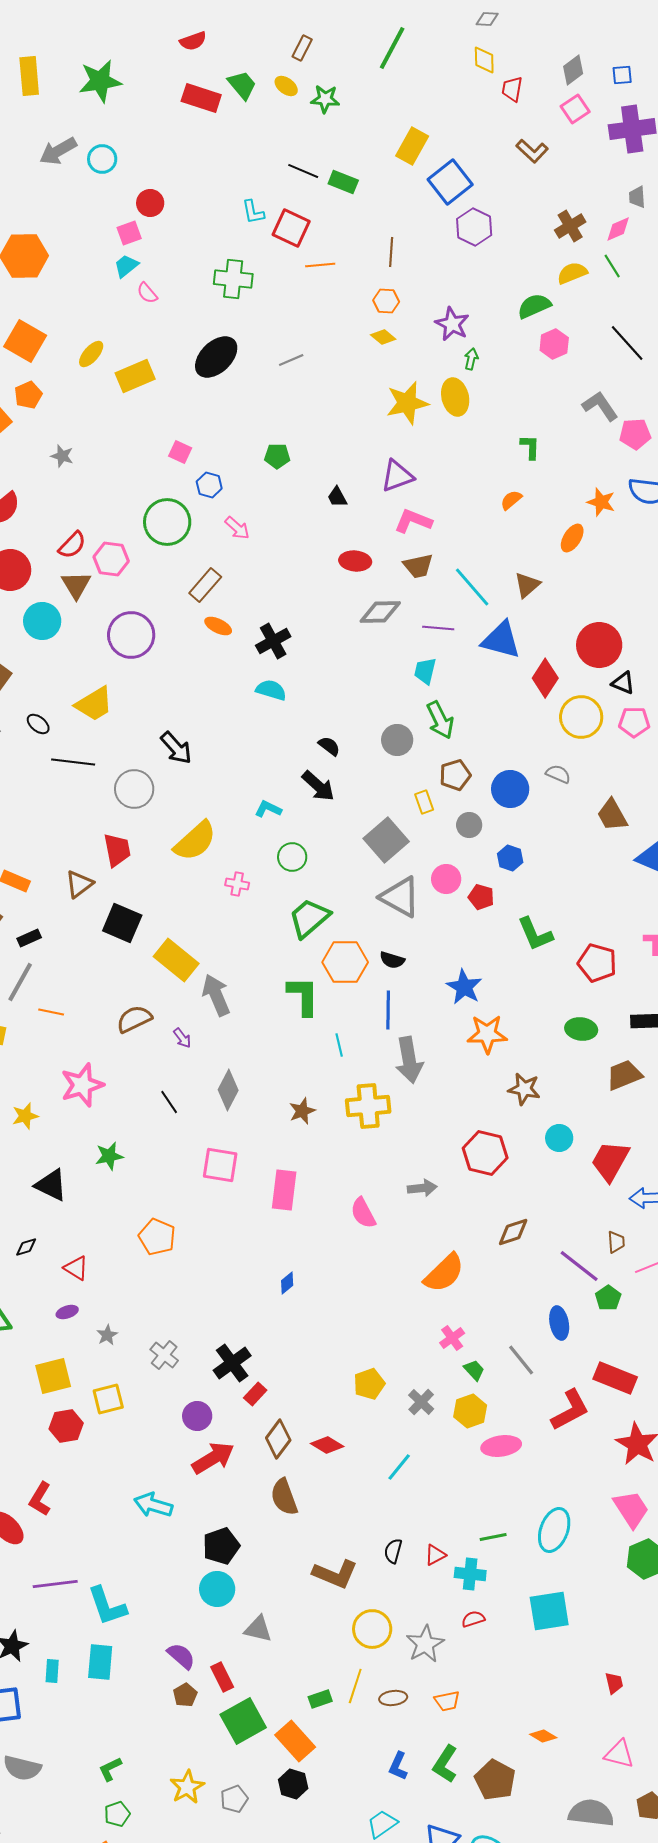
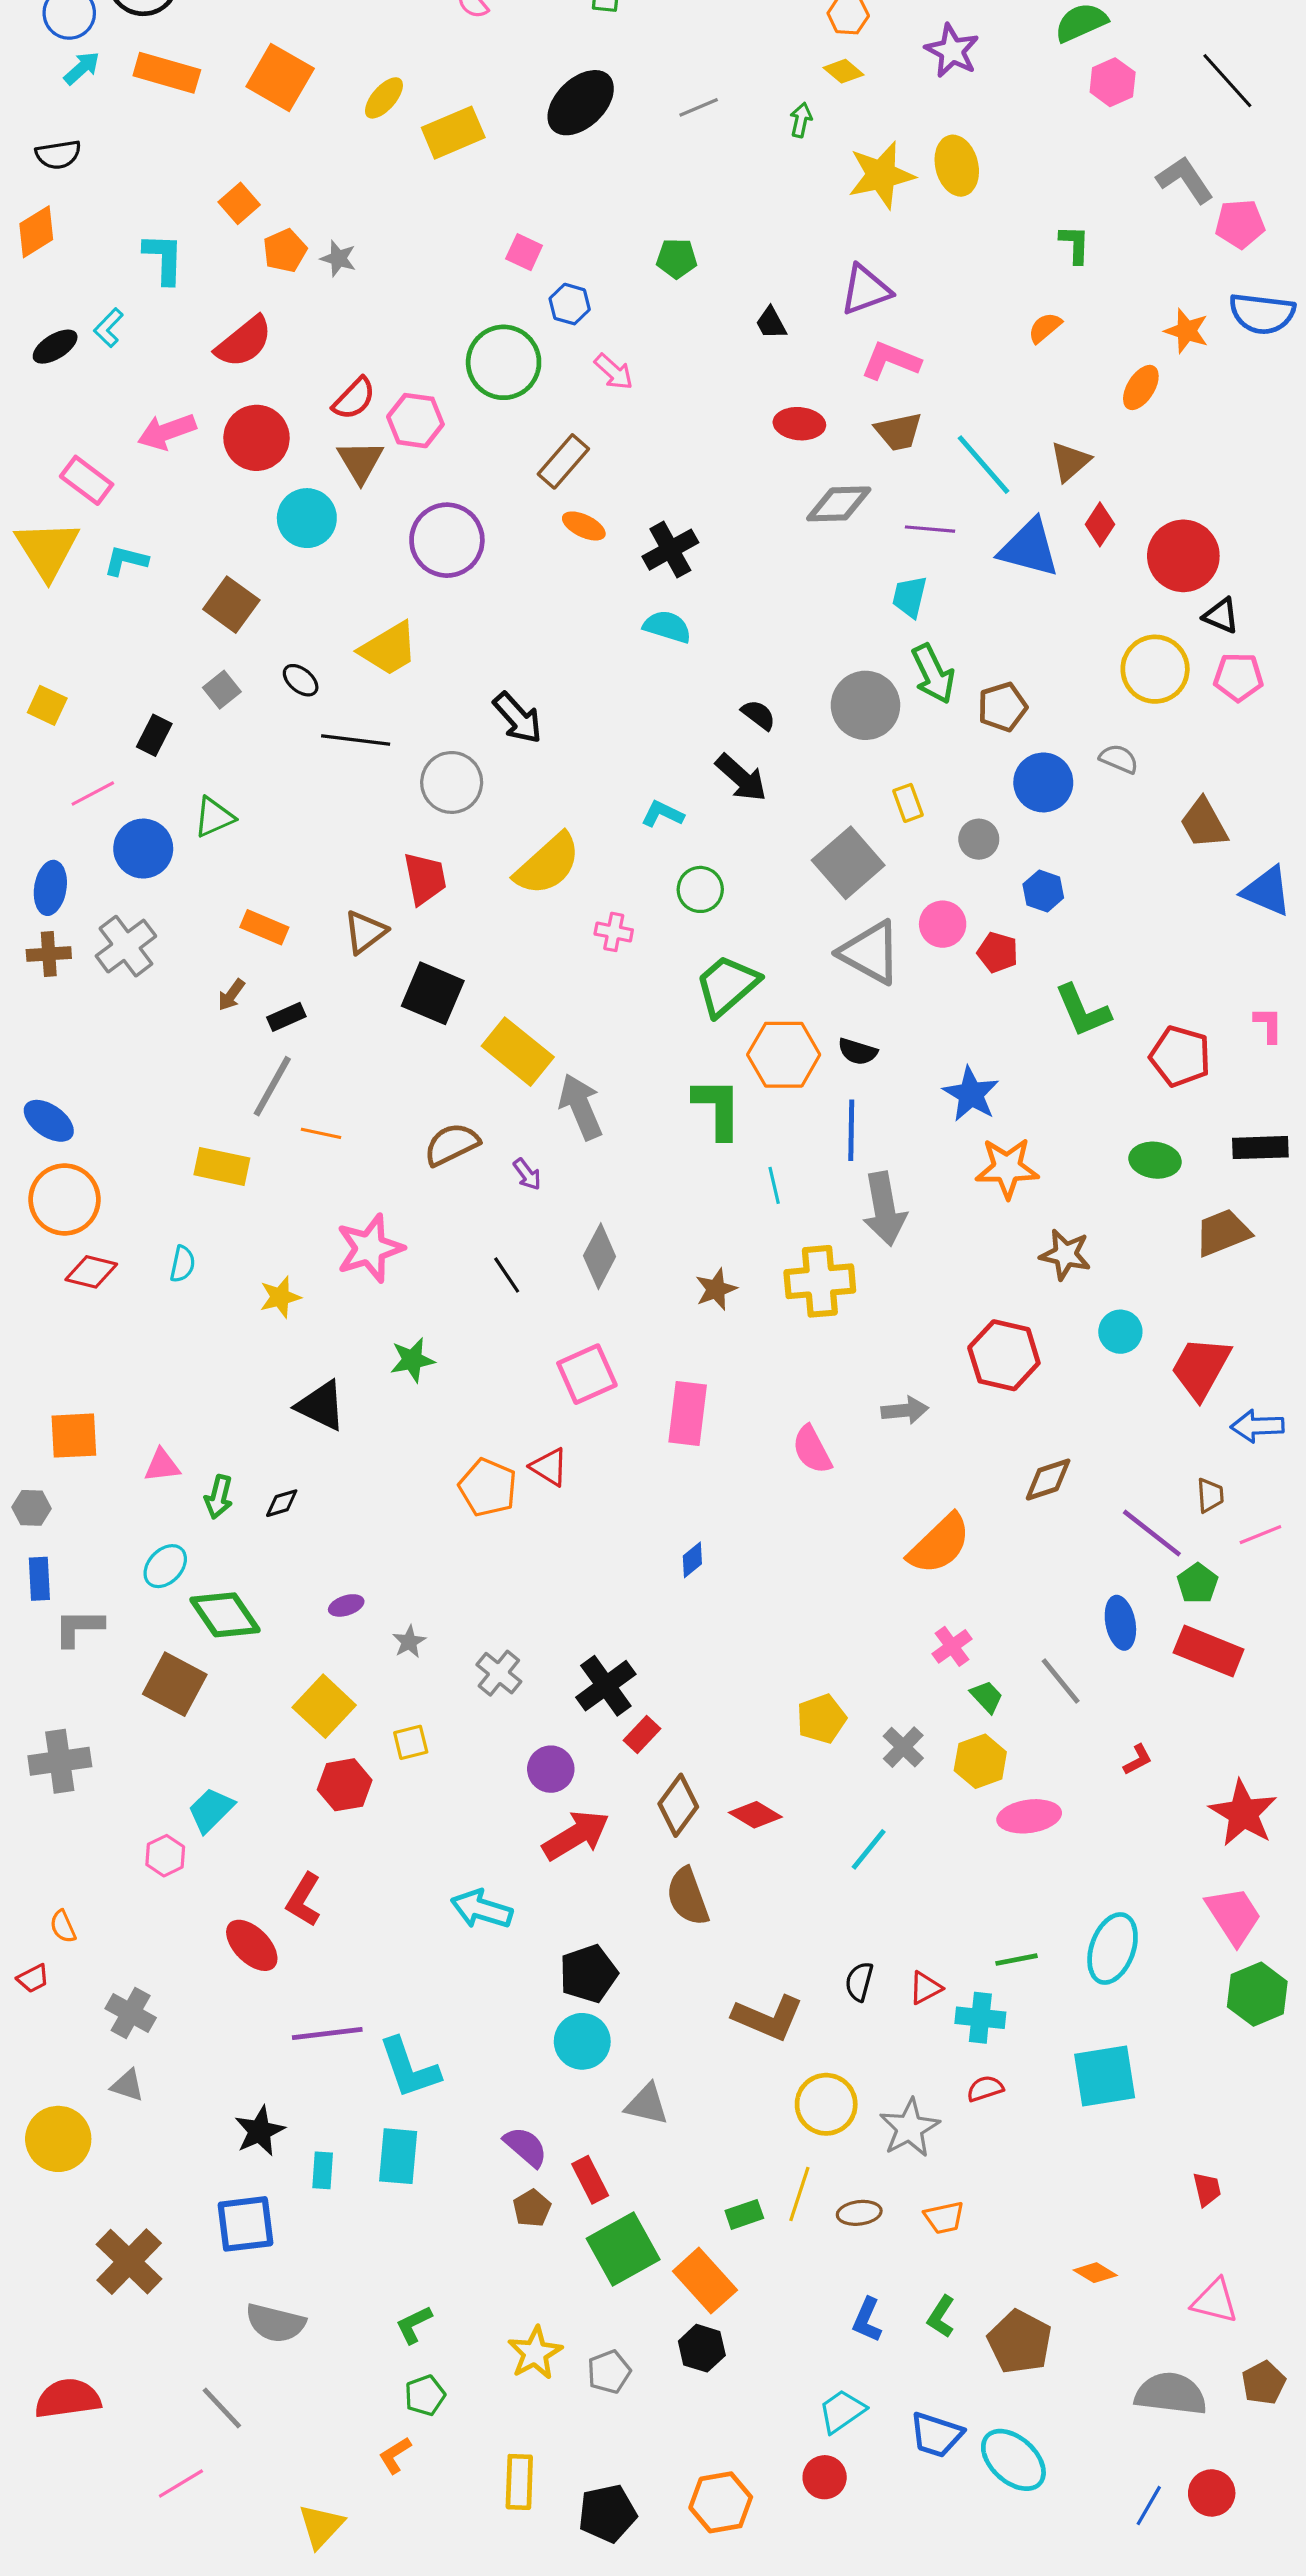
green arrow: (471, 359) -> (801, 120), moved
orange pentagon: (28, 395) -> (285, 251), moved
red diamond: (545, 678) -> (1100, 524), moved, size x0.7
gray circle: (397, 740) -> (865, 705), size x1.4
brown pentagon: (455, 775) -> (1002, 707), moved
pink square: (220, 1165) -> (587, 1374), turned -33
red triangle: (76, 1268) -> (549, 1467), moved
yellow square: (53, 1376) -> (324, 1706), turned -33
red rectangle: (615, 1378) -> (1209, 1651), moved
yellow square: (108, 1399) -> (411, 1742), size x0.7
red L-shape: (570, 1410) -> (1138, 1760), size x0.5
green L-shape: (445, 1764) -> (941, 2317), size x0.7

